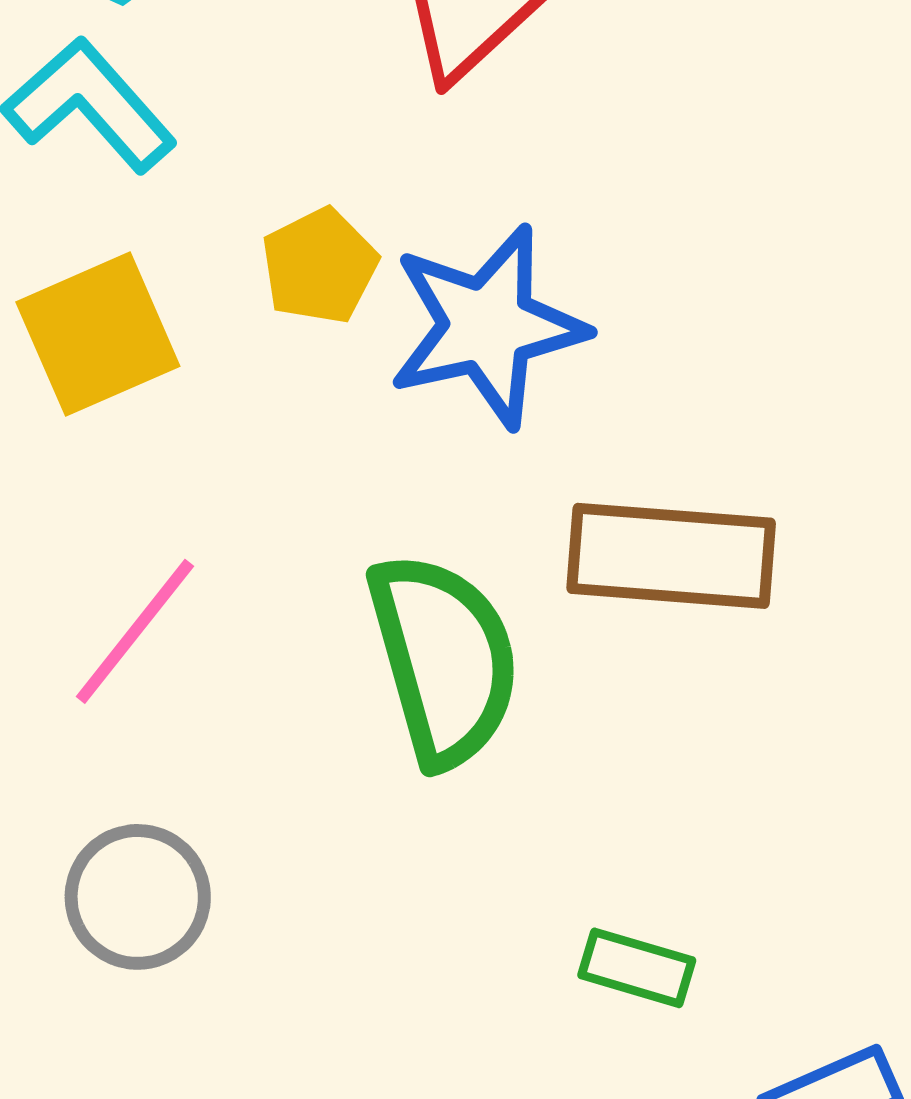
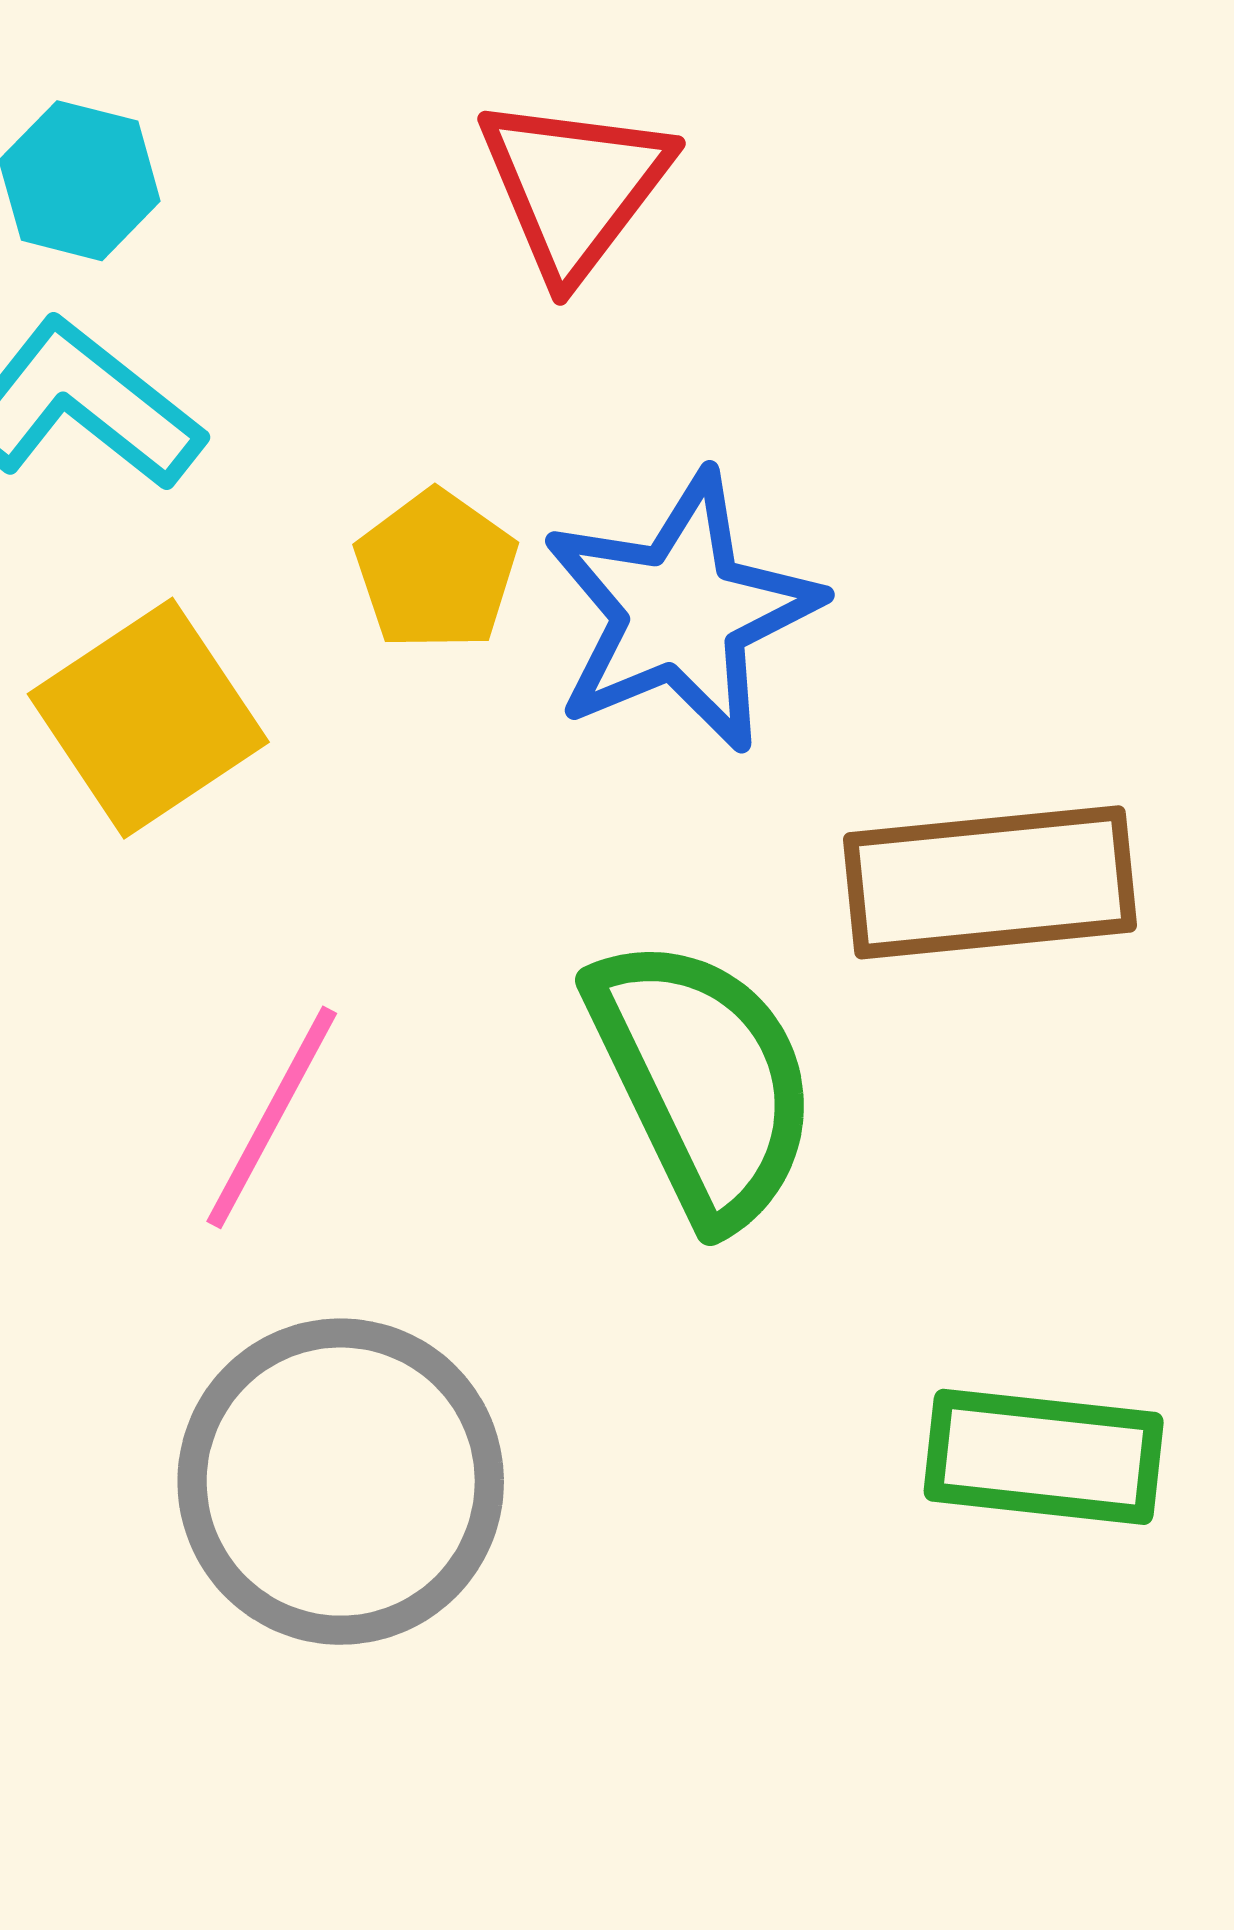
gray circle: (138, 897) -> (341, 1482), size x1.6
green rectangle: (637, 968) -> (1044, 1457), size x1.5

